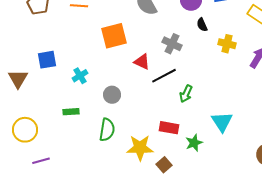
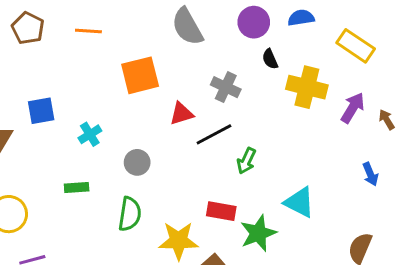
yellow cross: (227, 44) -> (307, 87), size x1.5
red triangle: (142, 62) -> (181, 114), turned -42
cyan triangle: (222, 122) -> (300, 202), turned -30
green star: (194, 143) -> (258, 233), size x1.4

